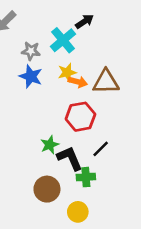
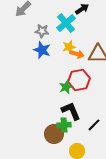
green star: (50, 145) -> (66, 87), moved
black line: (101, 149) -> (94, 125), moved
green cross: (86, 177) -> (64, 125), moved

